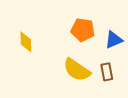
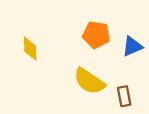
brown rectangle: (107, 72) -> (124, 96), moved

